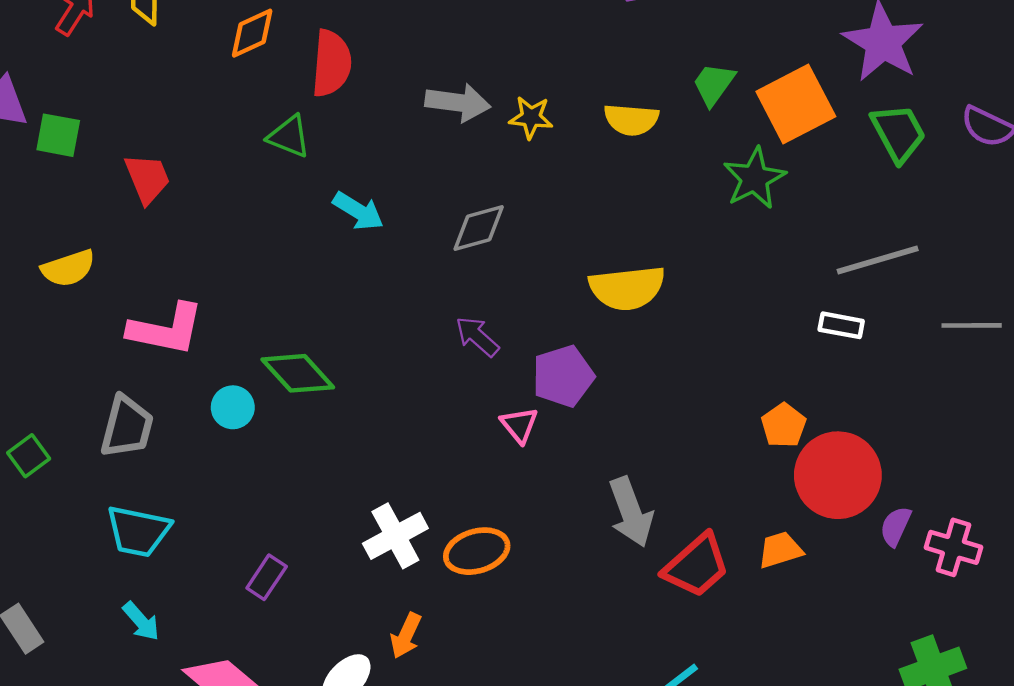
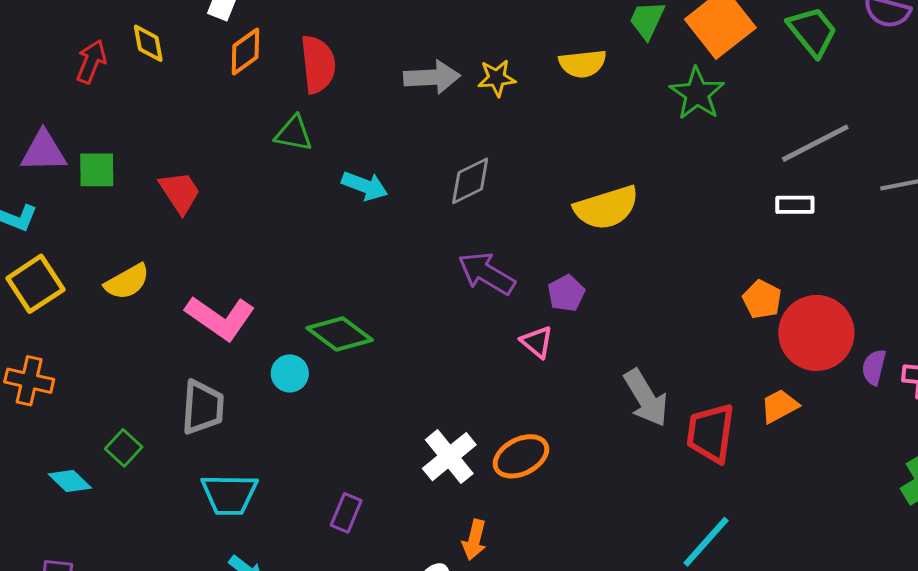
pink L-shape: (166, 329) -> (220, 318), turned 34
purple arrow: (477, 336) -> (487, 273), size x1.4
purple pentagon: (563, 376) -> (566, 293), size x0.7
red trapezoid: (696, 566) -> (711, 433), turned 150

